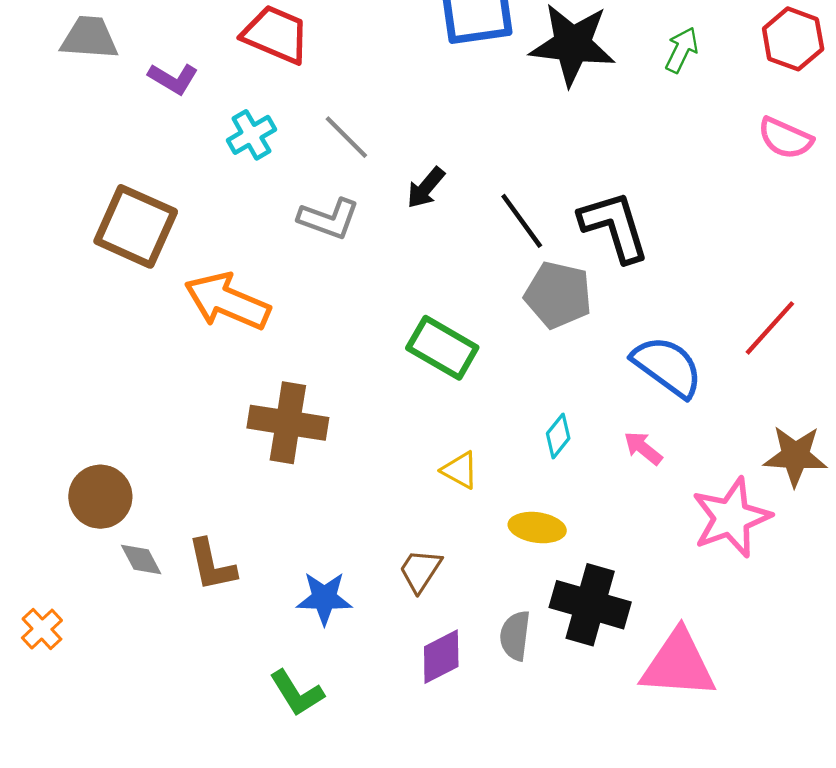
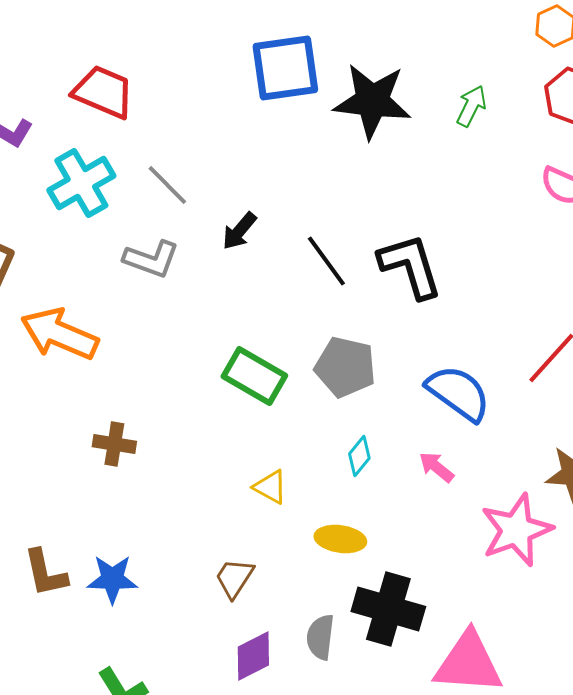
cyan cross: (251, 135) -> (81, 183), size x1.5
gray pentagon: (558, 295) -> (345, 367), moved
brown cross: (288, 423) -> (114, 444), size x0.6
blue star: (324, 598) -> (112, 579), moved

